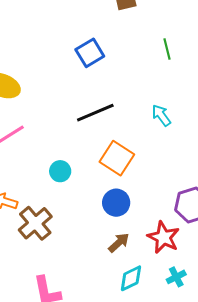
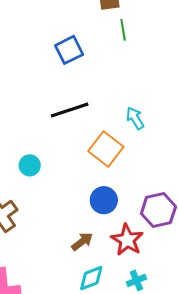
green line: (167, 49) -> (123, 30), moved
orange square: (117, 158) -> (106, 149), moved
blue circle: (116, 203) -> (104, 200), moved

